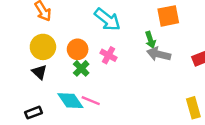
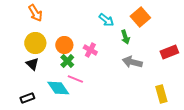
orange square: (168, 16) -> (140, 17), turned -30
cyan arrow: (107, 19) -> (106, 20), moved, size x0.7
gray arrow: (159, 54) -> (132, 62), moved
pink line: (91, 101) -> (75, 79), moved

